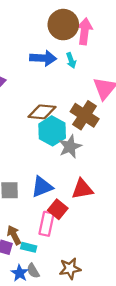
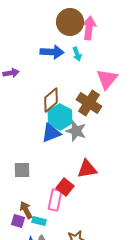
brown diamond: (42, 112) -> (51, 100), turned -45
gray star: (70, 147) -> (76, 131), turned -30
blue triangle: (42, 187) -> (51, 133), moved

